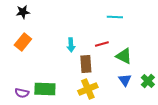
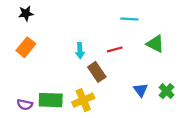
green triangle: (124, 56) -> (155, 44), moved
brown rectangle: (86, 64) -> (97, 72), turned -30
yellow cross: (88, 89) -> (83, 100), moved

